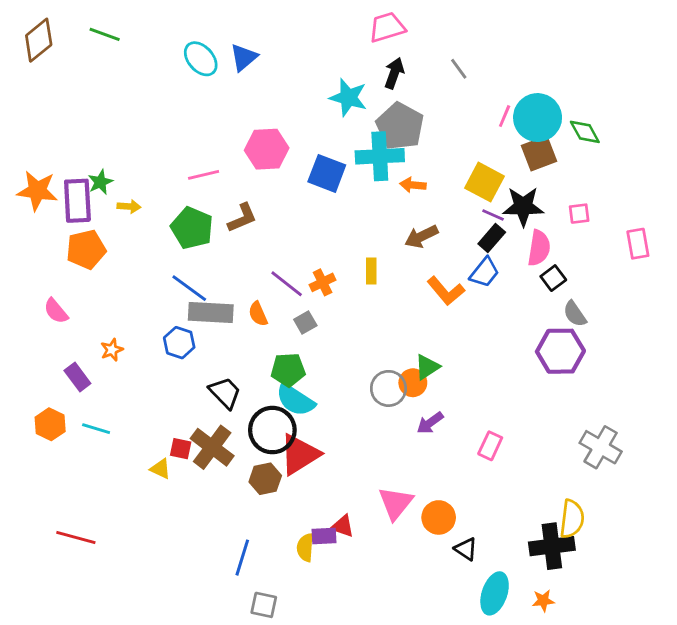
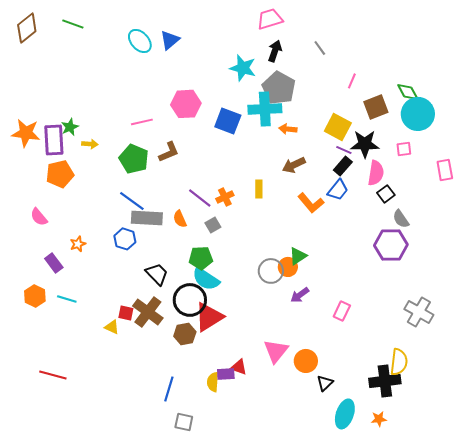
cyan circle: (538, 118) -> (418, 114), moved
black triangle: (466, 549) -> (325, 383), turned 42

